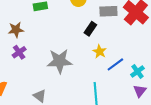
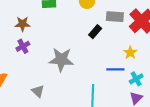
yellow star: (100, 52) -> (130, 53), moved
blue line: (115, 64) -> (115, 69), turned 30

